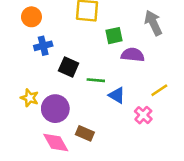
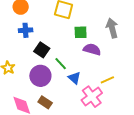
green line: (96, 80) -> (61, 64), turned 32
purple circle: (55, 109) -> (40, 76), moved
pink cross: (143, 115) -> (92, 97), size x1.5

